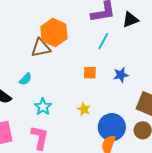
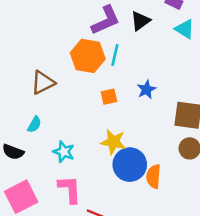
orange hexagon: (54, 33) -> (88, 56), moved
yellow star: (84, 109) -> (113, 142), size x1.5
blue circle: (112, 127) -> (130, 165), moved

